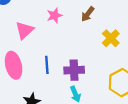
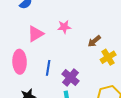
brown arrow: (88, 14) -> (94, 41), moved
purple cross: (74, 70) -> (71, 78), turned 30

